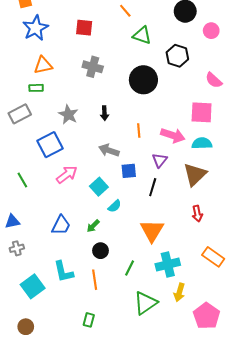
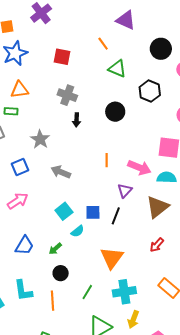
black circle: (143, 80) -> (115, 112), size x0.7
black arrow: (104, 113) -> (77, 120), moved
blue square: (50, 145) -> (20, 167), size x0.7
gray arrow: (109, 150) -> (61, 172), moved
blue square: (129, 171) -> (93, 212), moved
pink arrow: (67, 174) -> (18, 201), moved
red arrow: (197, 214) -> (157, 245), turned 49

